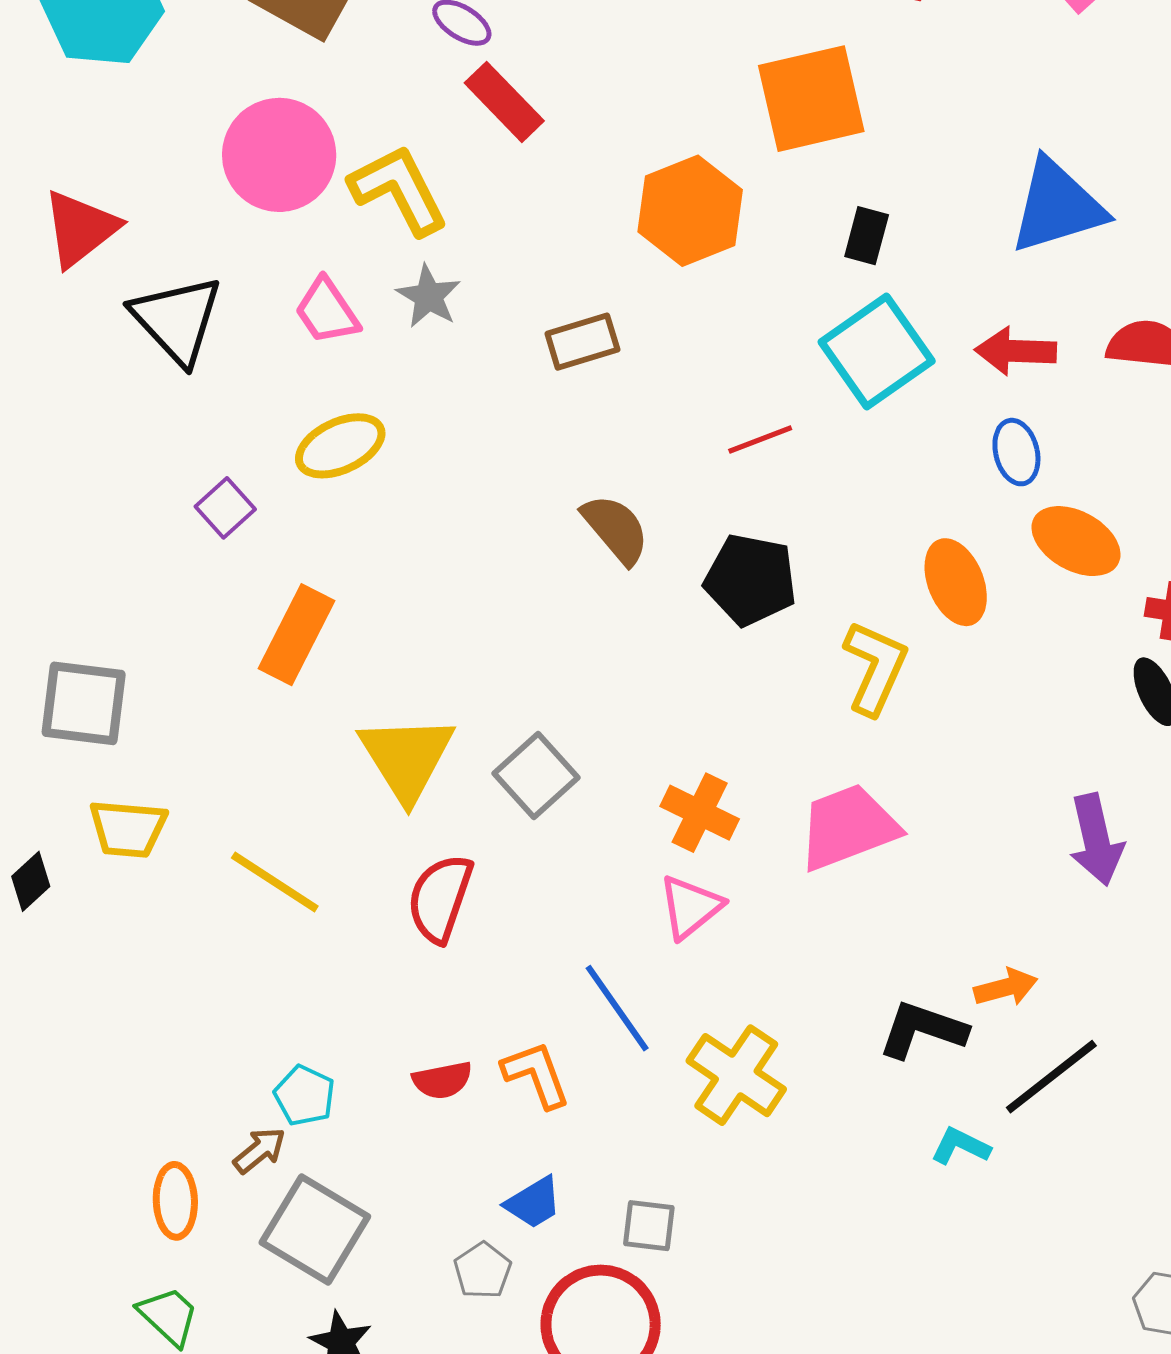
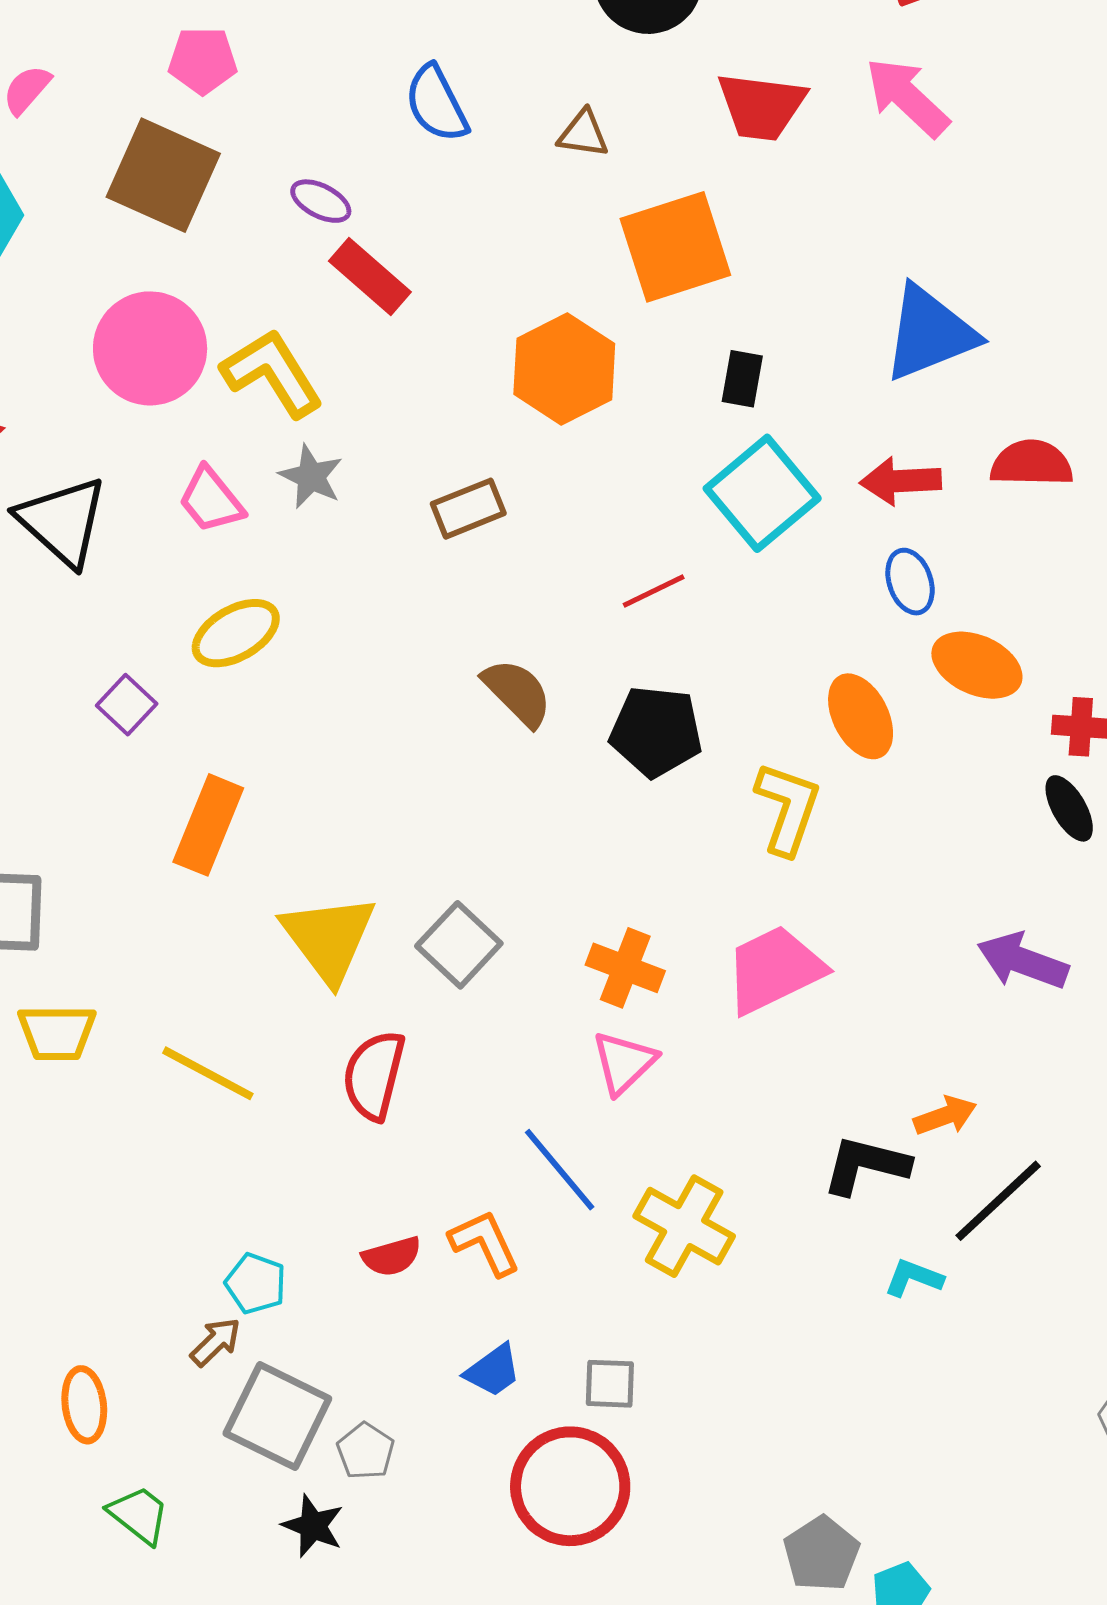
purple arrow: (1096, 840) -> (1023, 961), turned 128
orange ellipse: (175, 1201) -> (84, 1405), moved
gray pentagon: (483, 1271) -> (366, 1451), moved

